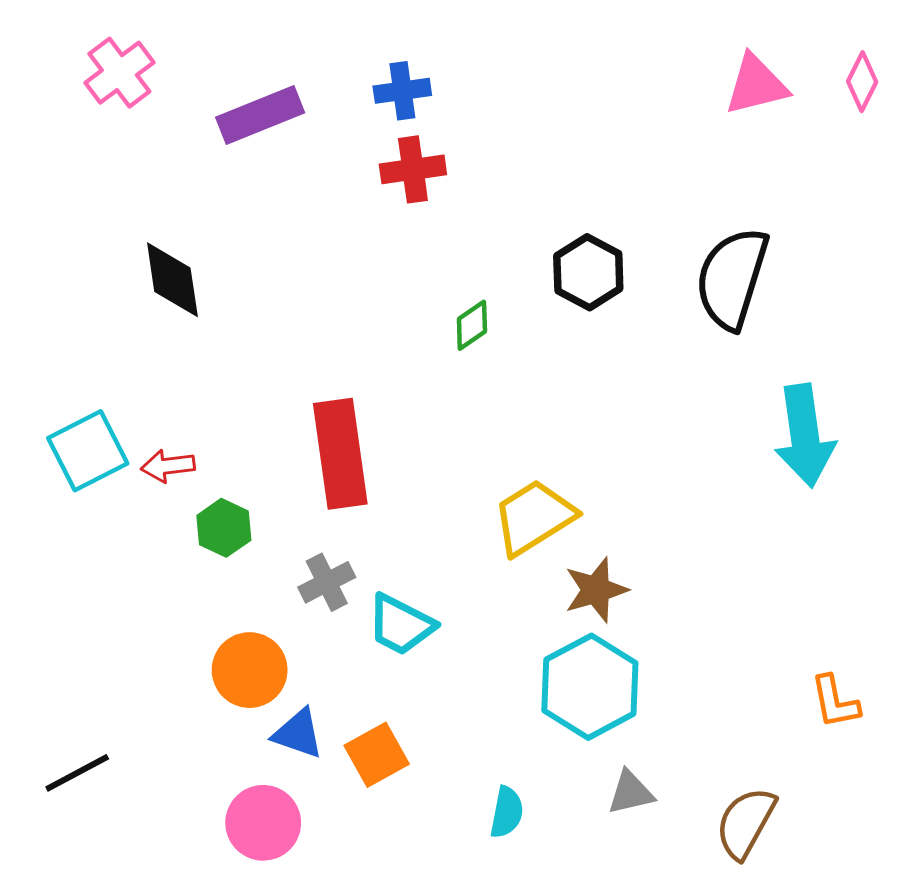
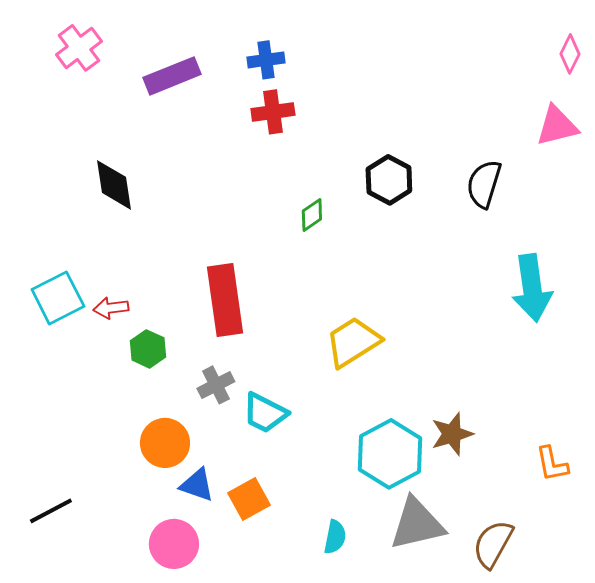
pink triangle: (756, 85) -> (557, 126), moved
black semicircle: (732, 278) -> (484, 184), size x0.7
brown star: (596, 590) -> (452, 434), moved
gray triangle: (631, 793) -> (417, 524), size x1.8

